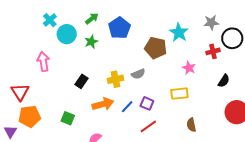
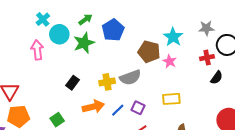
green star: (91, 42) -> (84, 43), size x1.5
pink arrow: (43, 62) -> (37, 50), moved
pink star: (189, 68) -> (170, 61), moved
gray semicircle: (138, 74) -> (130, 77), size x1.5
black semicircle: (224, 81) -> (217, 78), moved
green square: (68, 118) -> (57, 120), turned 32

